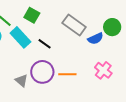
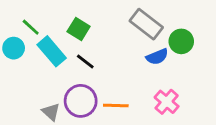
green square: (32, 15) -> (79, 29), moved
gray rectangle: (74, 25) -> (146, 24), moved

